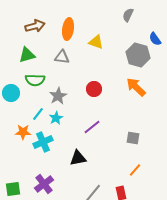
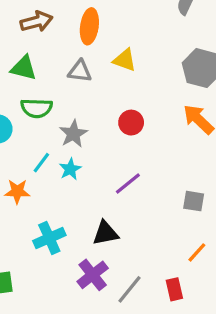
yellow triangle: (96, 42) -> (125, 60), moved
green triangle: (27, 55) -> (24, 68), turned 30
cyan cross: (43, 142) -> (49, 238), moved
purple cross: (44, 184) -> (93, 275), moved

